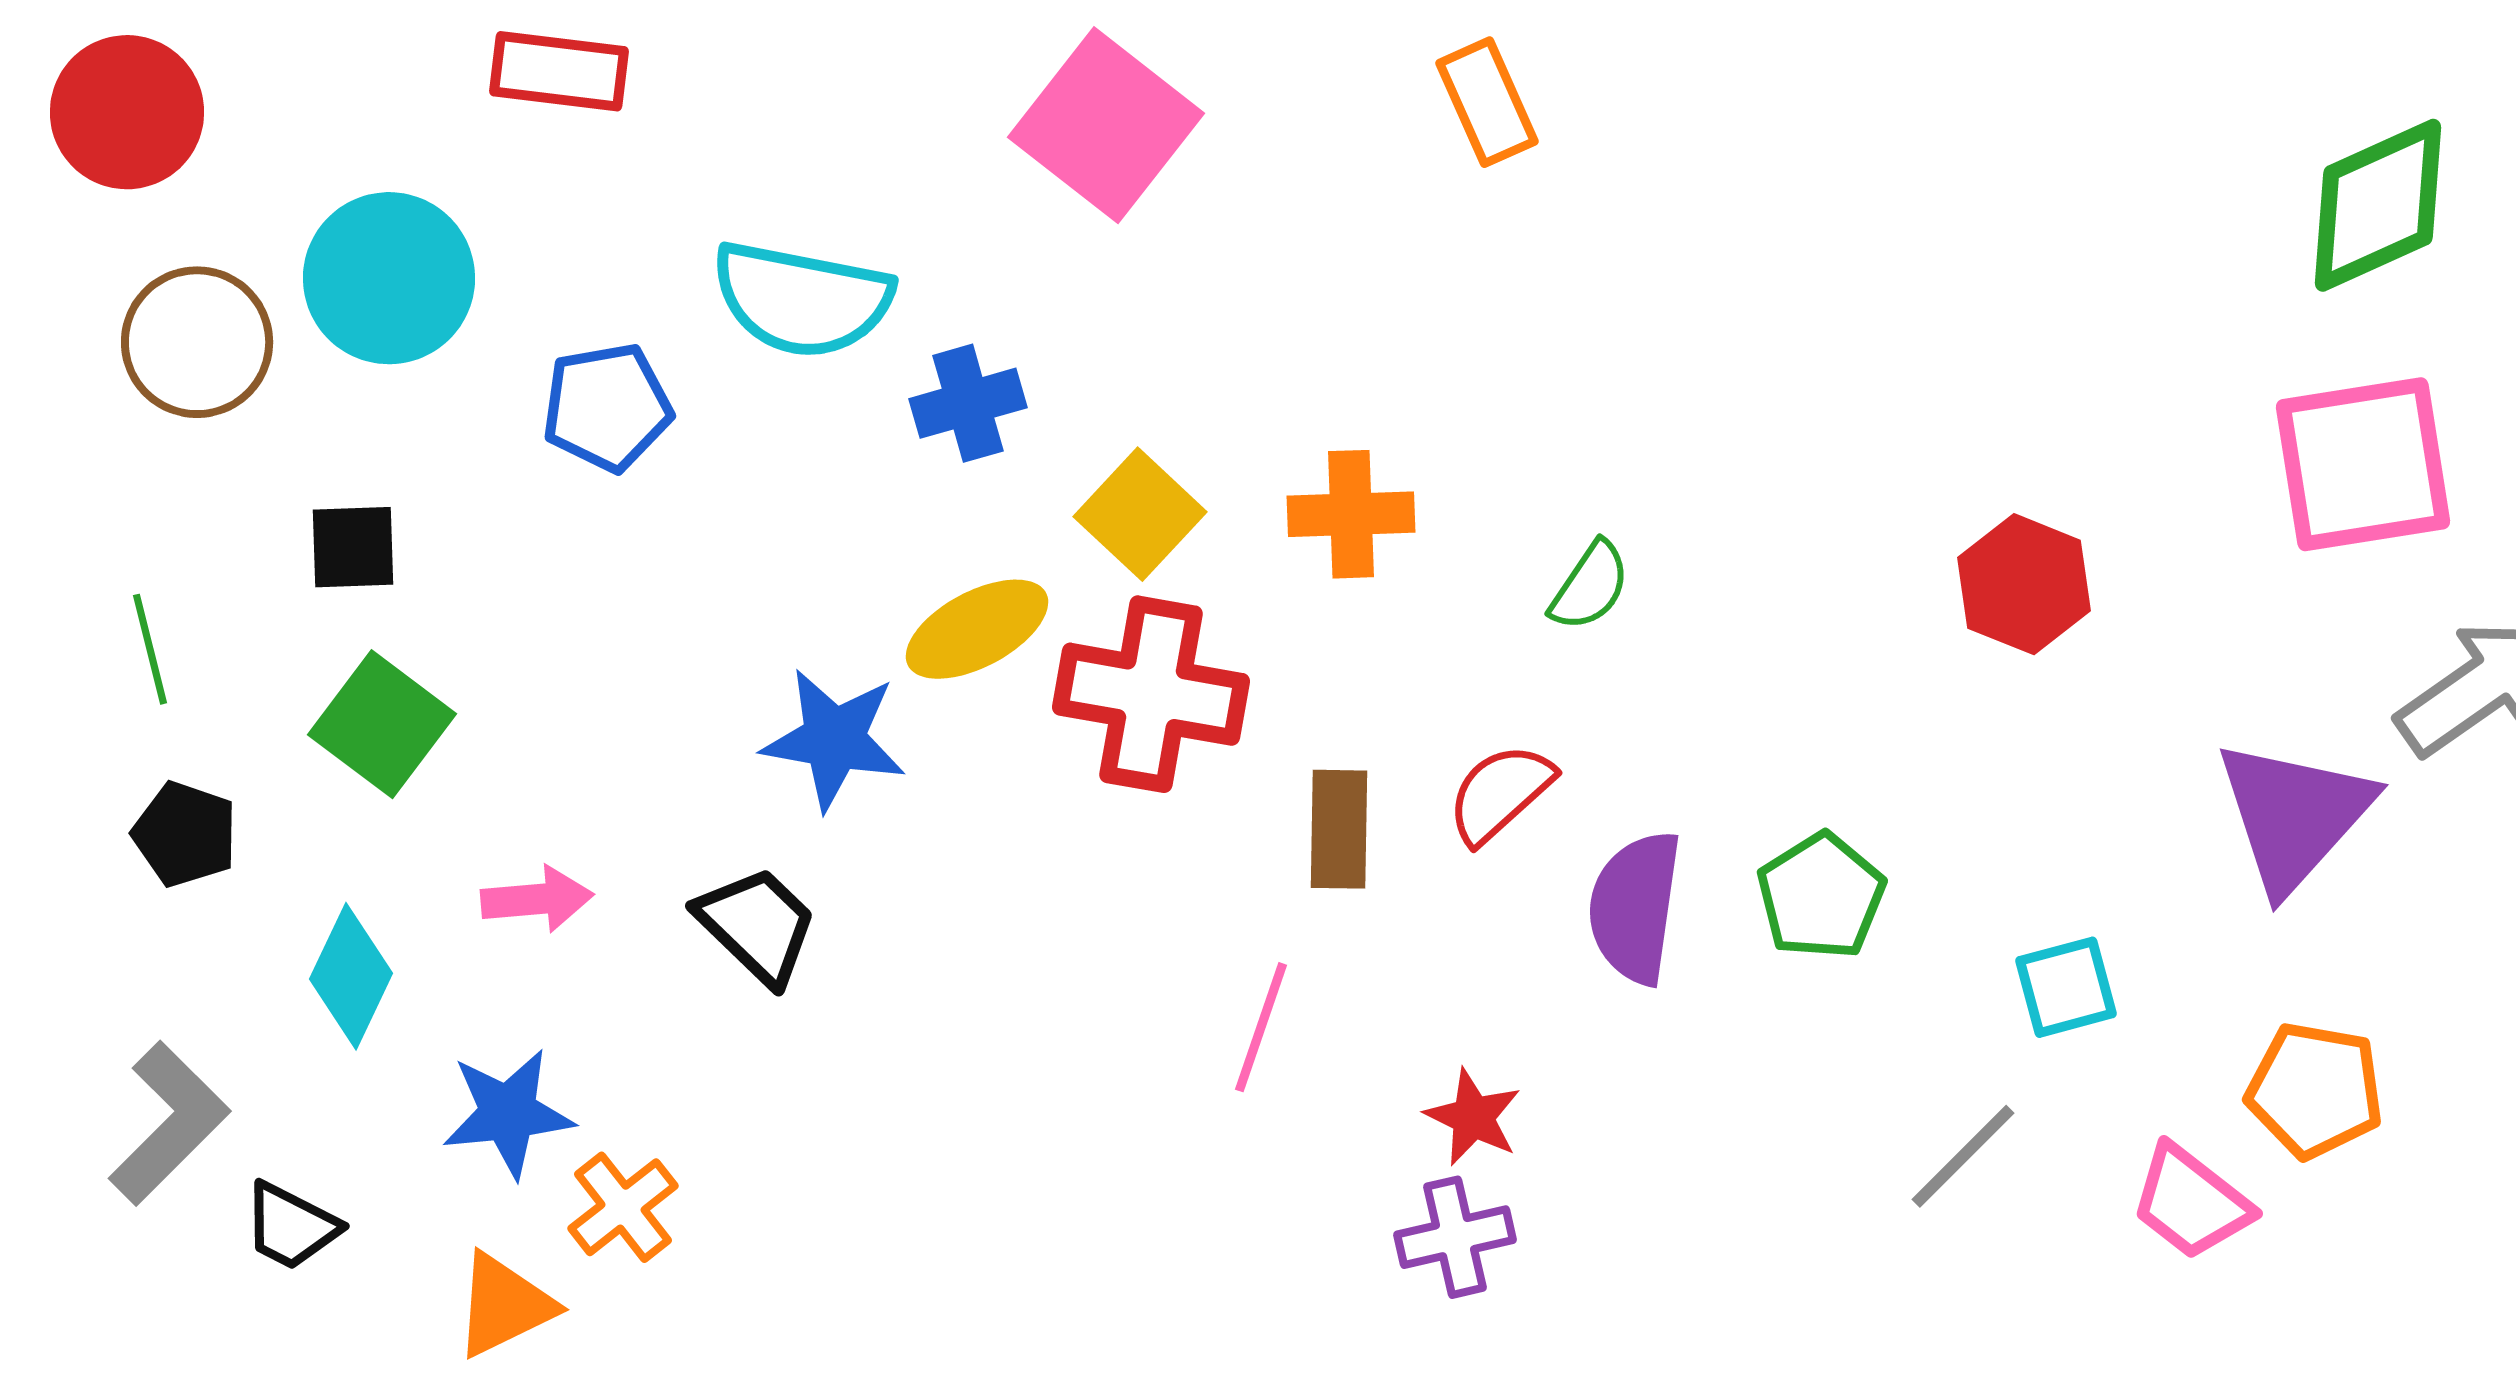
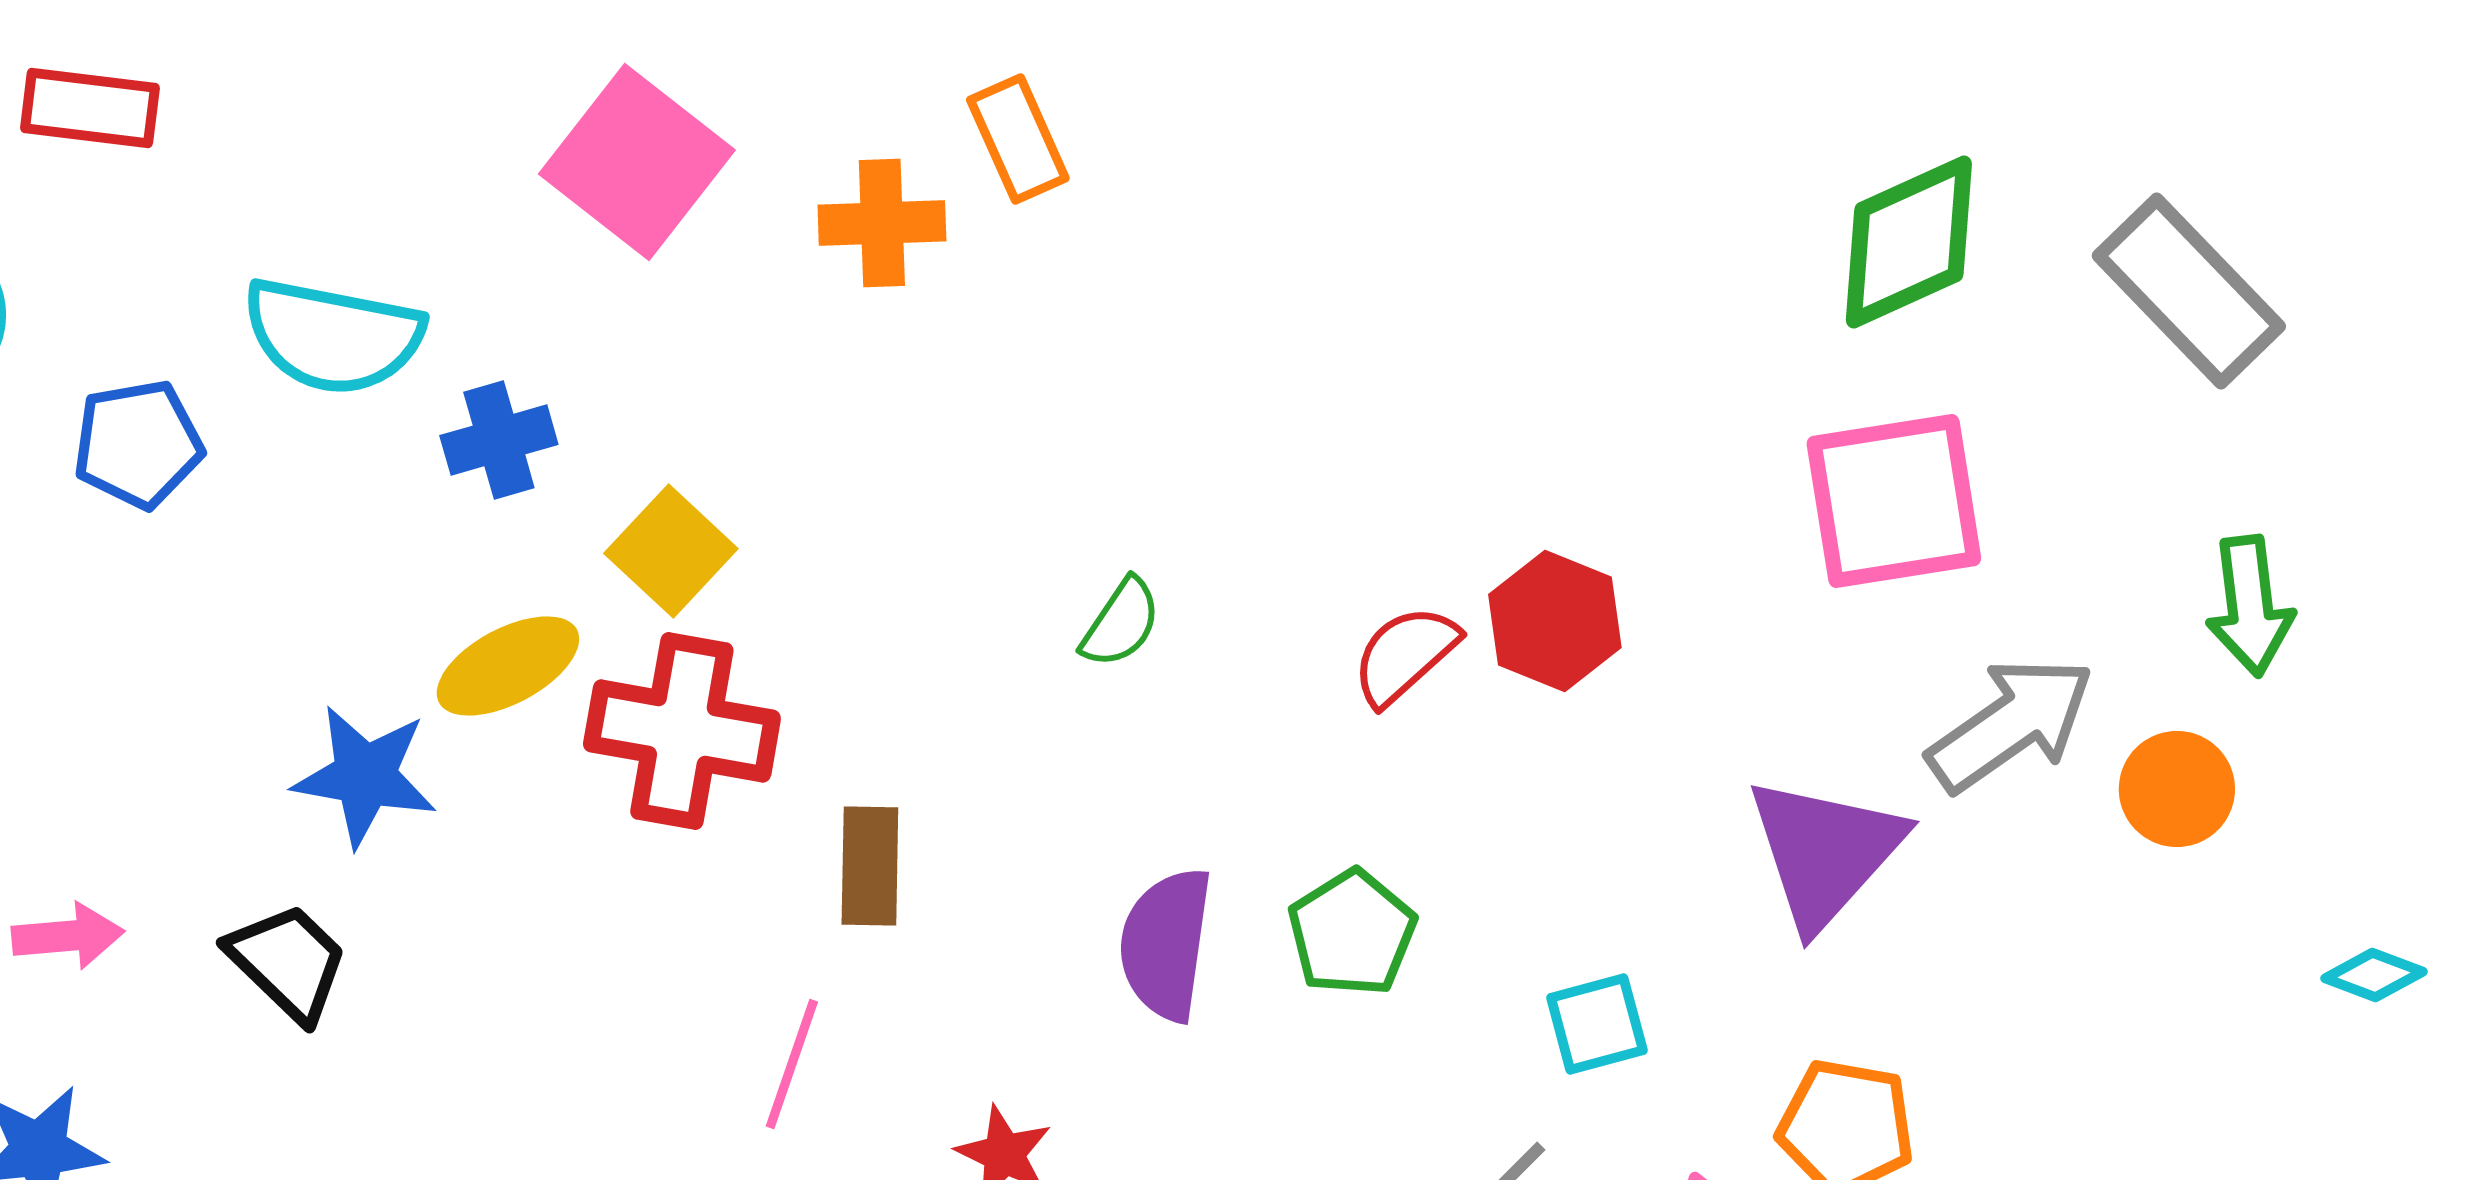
orange cross: (1351, 514) -> (882, 223), moved
red semicircle: (1500, 793) -> (1405, 655), moved

